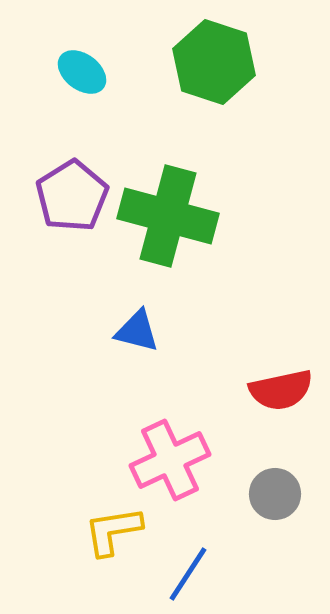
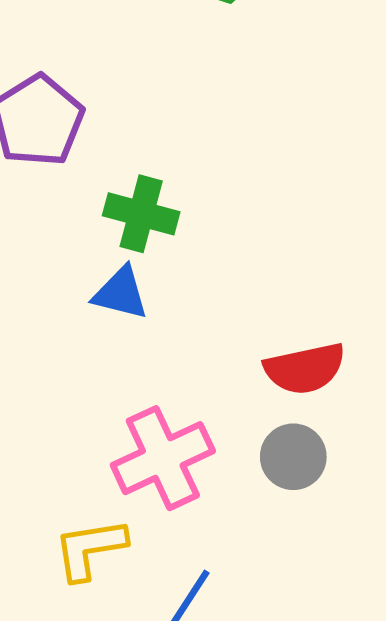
green cross: (168, 216) -> (141, 214), moved, size x0.6
gray circle: (275, 494) -> (293, 457), moved

